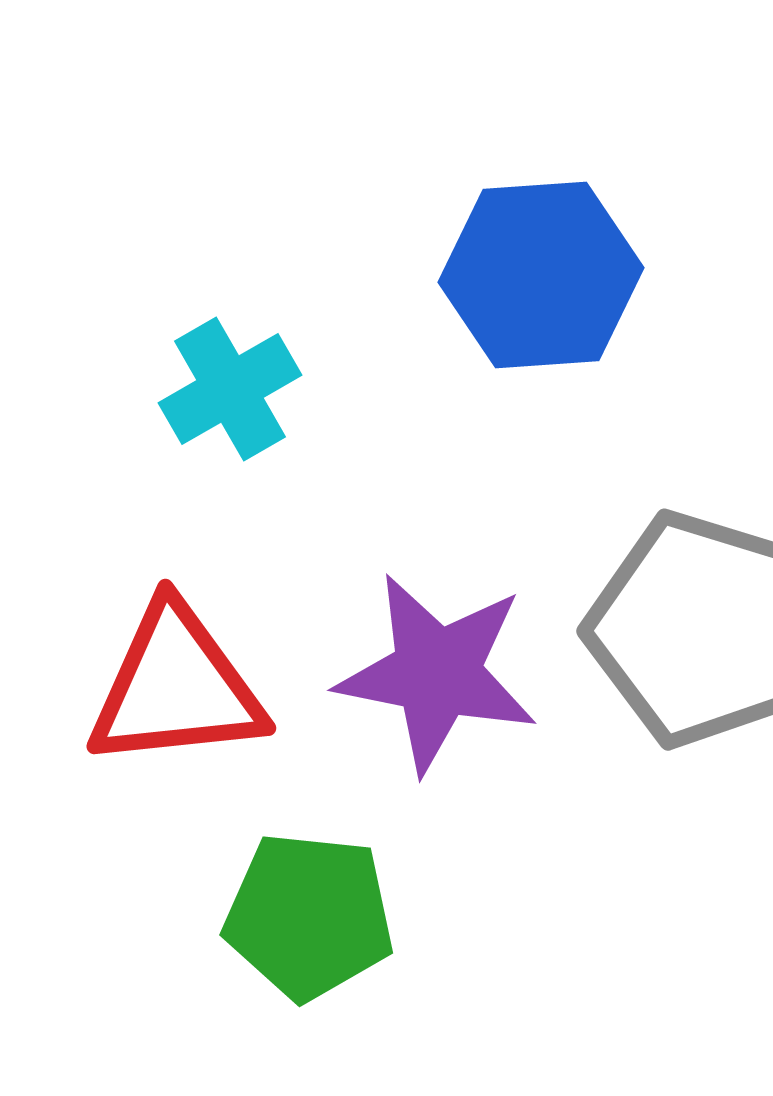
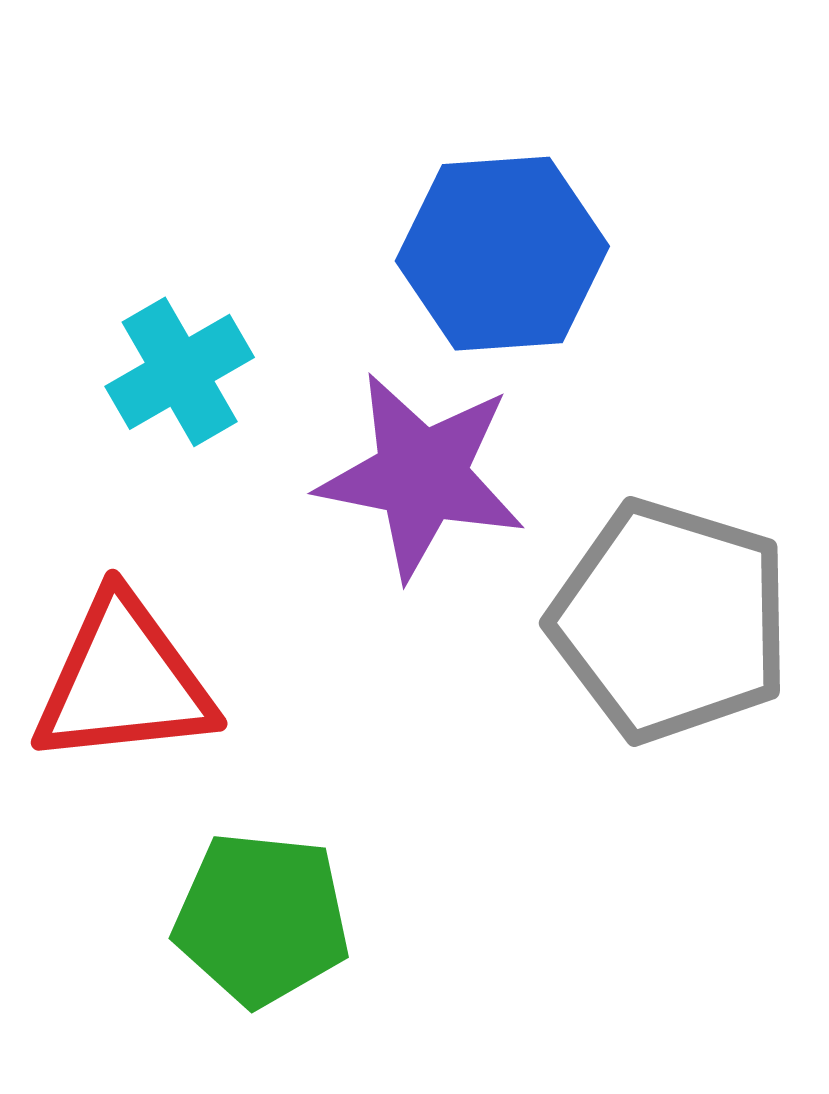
purple star: (437, 673) -> (421, 476), moved

